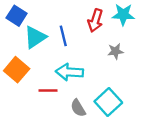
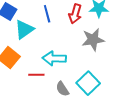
blue line: (63, 36) -> (47, 14), moved
gray star: (115, 51) -> (93, 40), size x1.6

